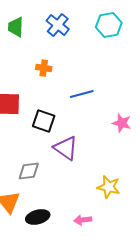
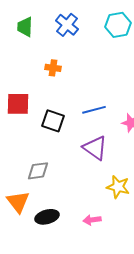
blue line: (82, 94) -> (94, 110), moved
purple triangle: (66, 148) -> (95, 148), moved

